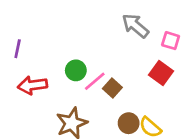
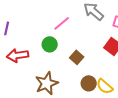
pink line: (95, 81) -> (62, 23), moved

